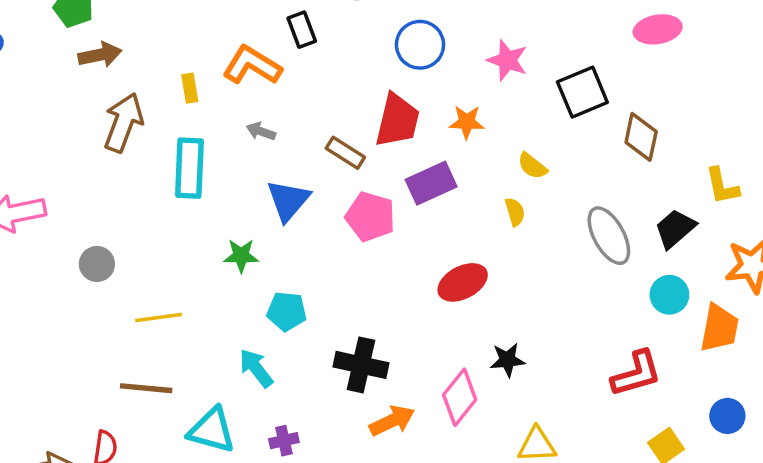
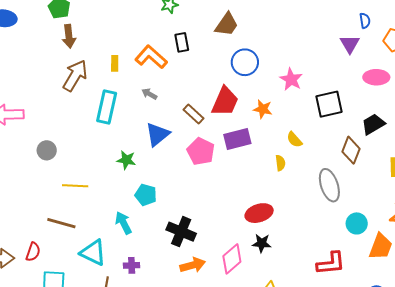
brown arrow: (100, 55) -> (69, 36), turned 85
brown diamond: (641, 137) -> (351, 150), moved
black trapezoid: (675, 229) -> (373, 124), moved
red ellipse: (463, 282) -> (259, 213), moved

